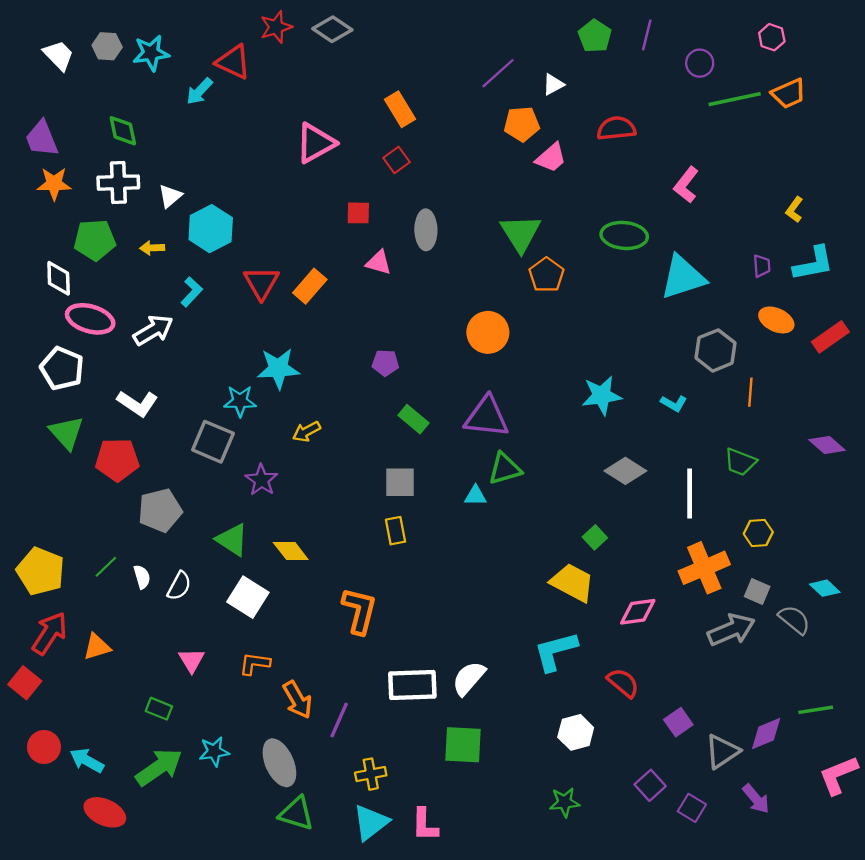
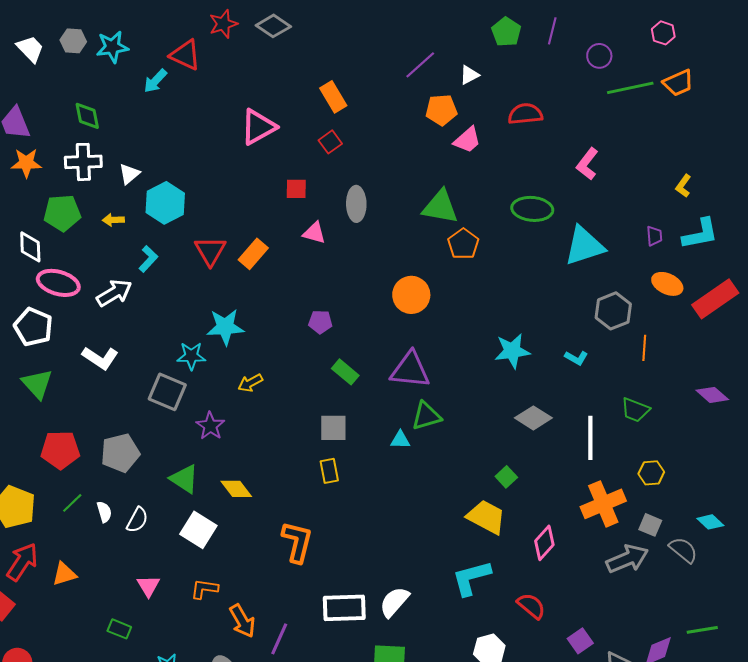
green triangle: (521, 233) -> (440, 207), turned -48
red rectangle: (830, 337) -> (715, 299), size x1.4
red pentagon: (117, 460) -> (60, 450), moved
pink diamond: (638, 612) -> (544, 543), turned -40

